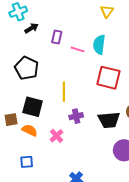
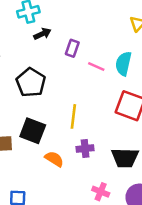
orange semicircle: (30, 130) -> (54, 159), moved
pink cross: (57, 136) -> (101, 192), moved, turned -32

